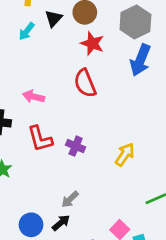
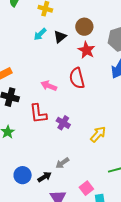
black triangle: (54, 18) -> (60, 37), moved
pink arrow: (34, 97) -> (49, 86), moved
gray arrow: (70, 199) -> (62, 163), moved

